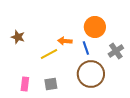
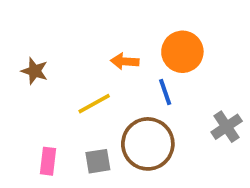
orange arrow: (65, 41) -> (125, 61), moved
gray cross: (116, 51) -> (227, 127), moved
brown circle: (91, 74) -> (148, 144), moved

